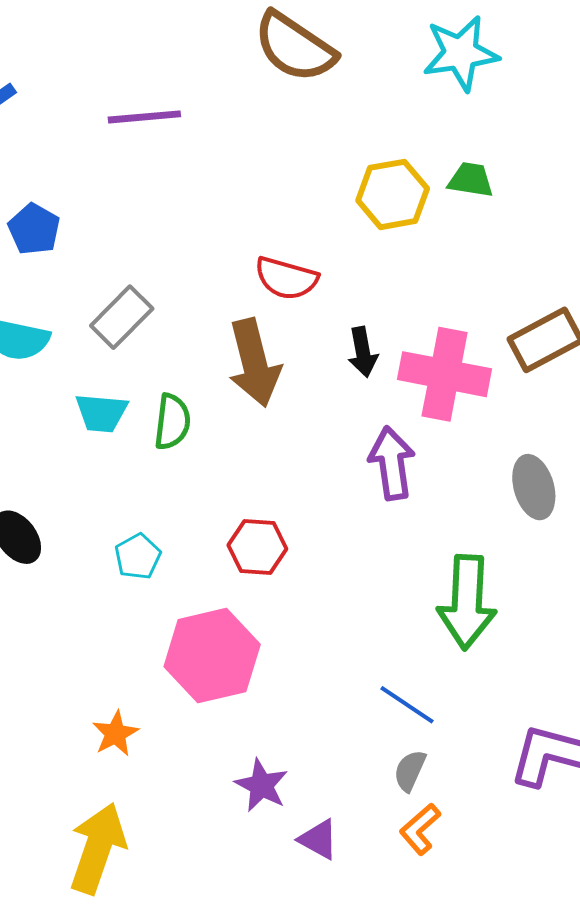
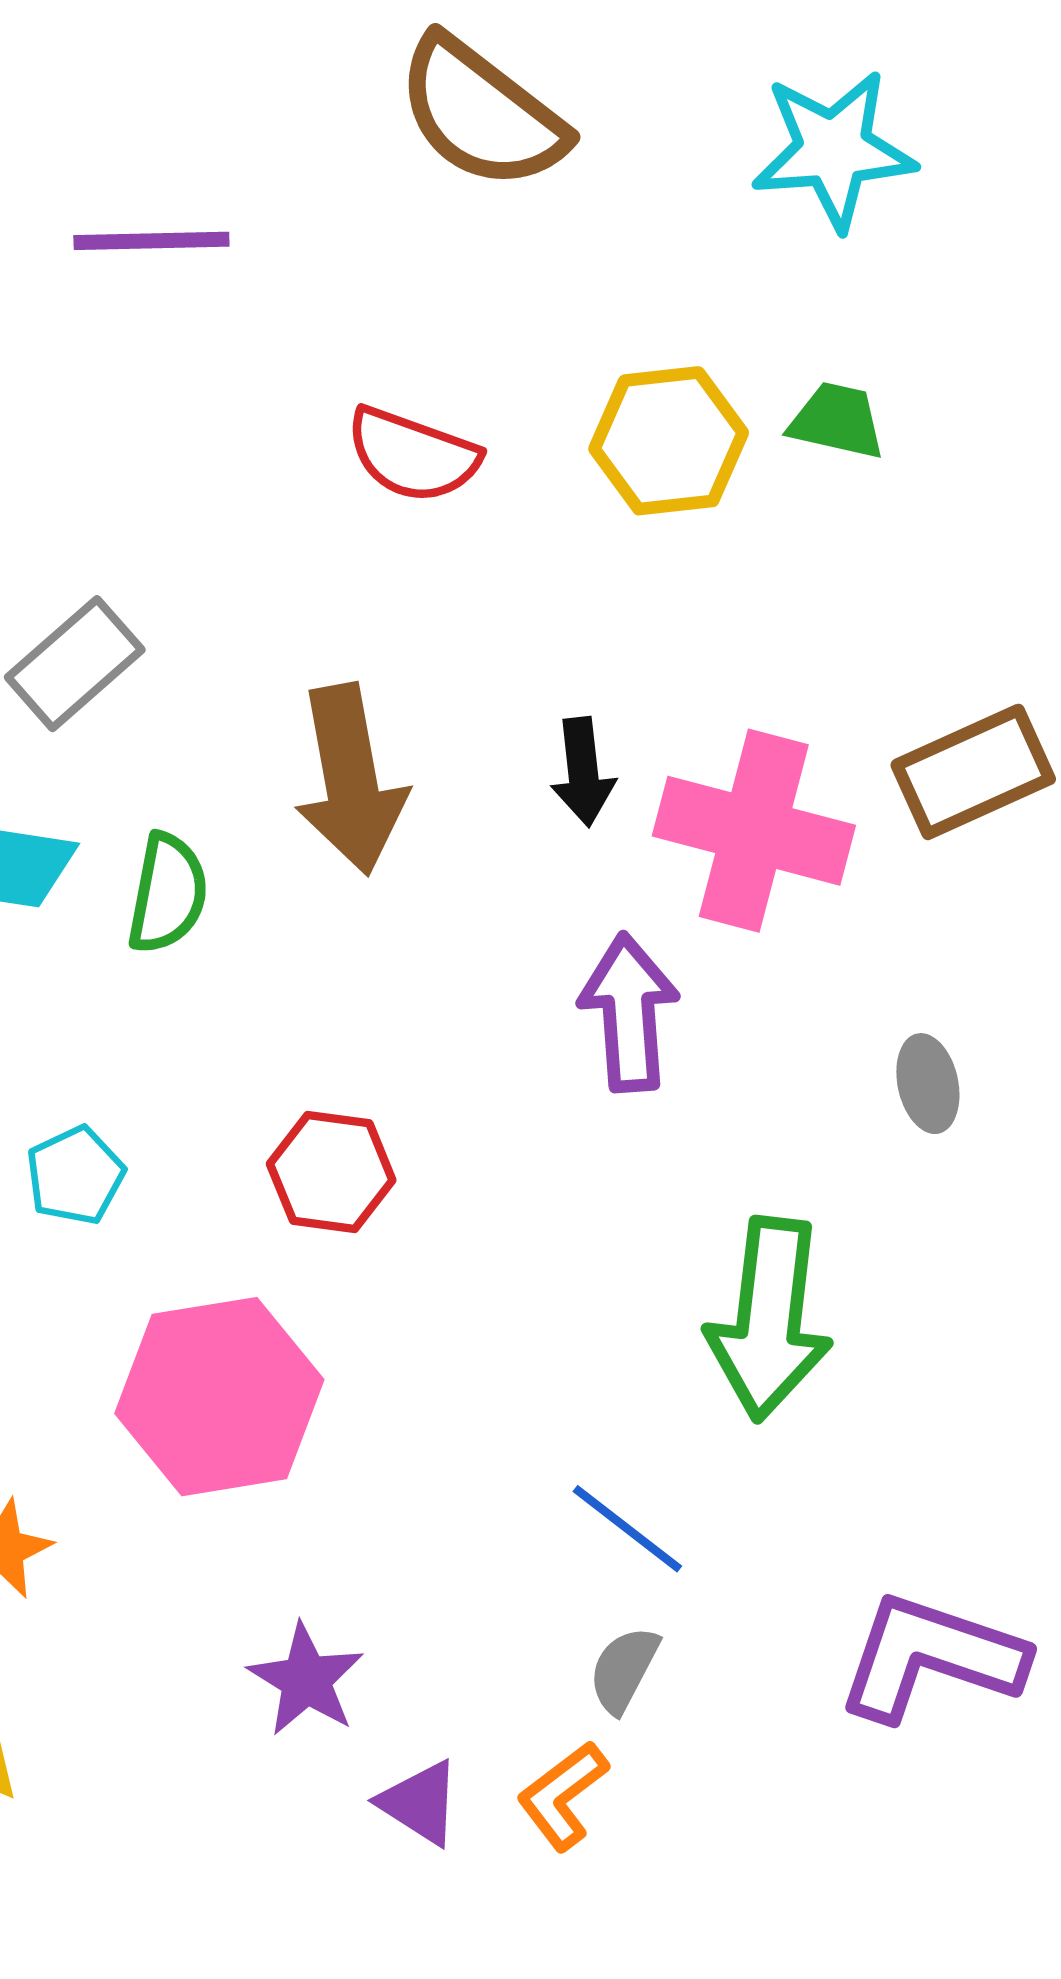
red semicircle: (286, 278) -> (413, 455), moved
gray ellipse: (534, 487) -> (928, 1084), size x0.7
orange L-shape: (420, 829) -> (563, 1796), moved

